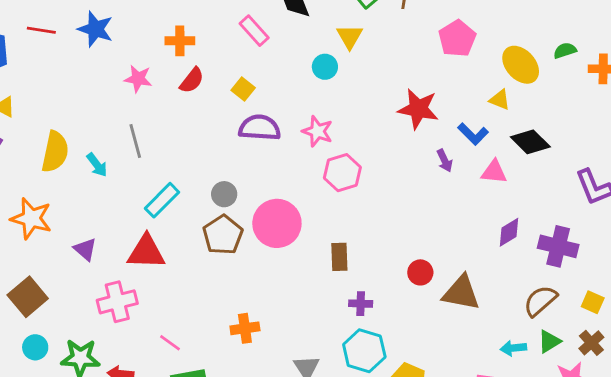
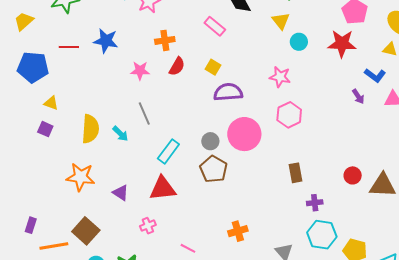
cyan circle: (325, 67) -> (299, 42), moved
red star: (418, 109) -> (342, 44), moved
pink star: (317, 131) -> (280, 77), moved
pink circle: (277, 223) -> (244, 134), moved
pink cross: (117, 302) -> (148, 226), size x0.6

